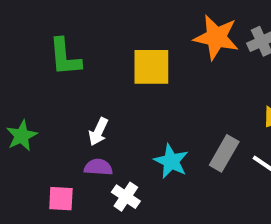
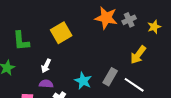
green L-shape: (65, 57) -> (21, 41), moved
yellow square: (151, 67) -> (61, 33), moved, turned -30

